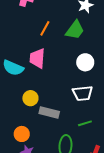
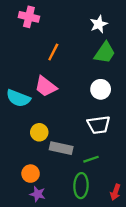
green trapezoid: (75, 30) -> (105, 53), moved
pink trapezoid: (37, 58) -> (46, 86), turned -55
green line: (85, 123) -> (91, 159), moved

